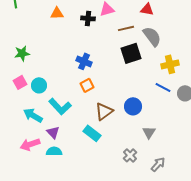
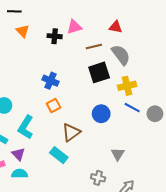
orange triangle: (57, 13) -> (23, 31), turned 48
yellow cross: (170, 64) -> (127, 86), moved
cyan L-shape: (60, 106) -> (26, 127), turned 75
blue circle: (133, 106) -> (101, 114), moved
gray cross: (130, 155) -> (98, 178), turned -32

